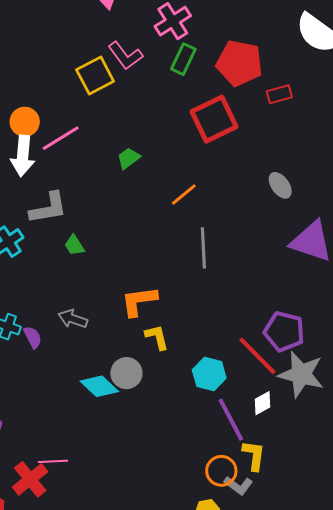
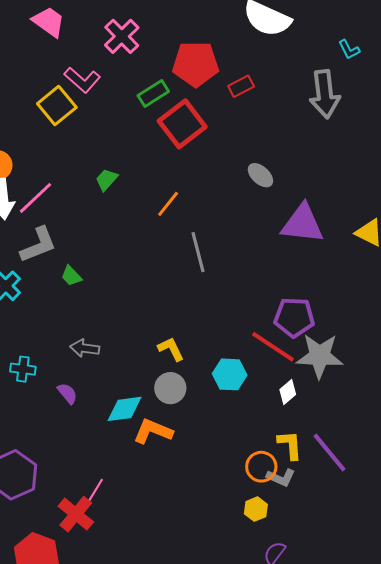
green rectangle: (183, 59) -> (153, 94), moved, turned 44
pink line: (61, 138) -> (35, 198), moved
orange L-shape: (139, 301) -> (153, 431), moved, turned 42
purple semicircle: (33, 337) -> (67, 393), moved
gray circle: (126, 373) -> (170, 388), moved
cyan diamond: (99, 386) -> (124, 409), turned -39
purple line: (231, 420) -> (330, 452), moved
pink line: (53, 461) -> (95, 492), turned -44

